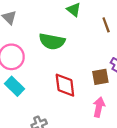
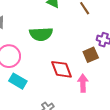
pink arrow: (99, 107) -> (83, 83), moved

